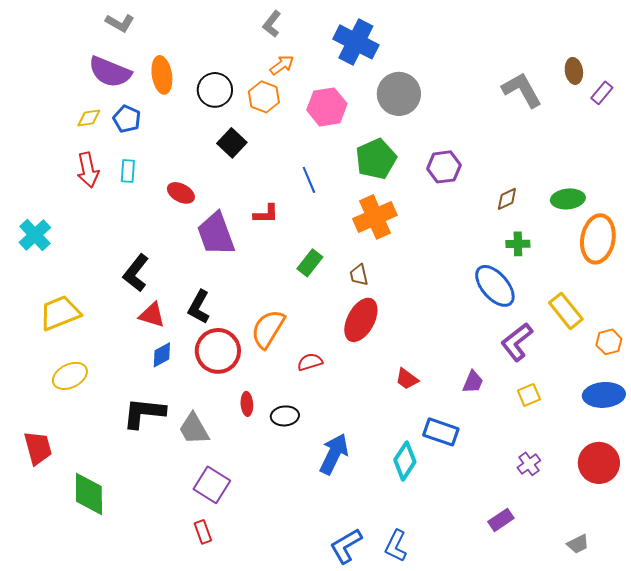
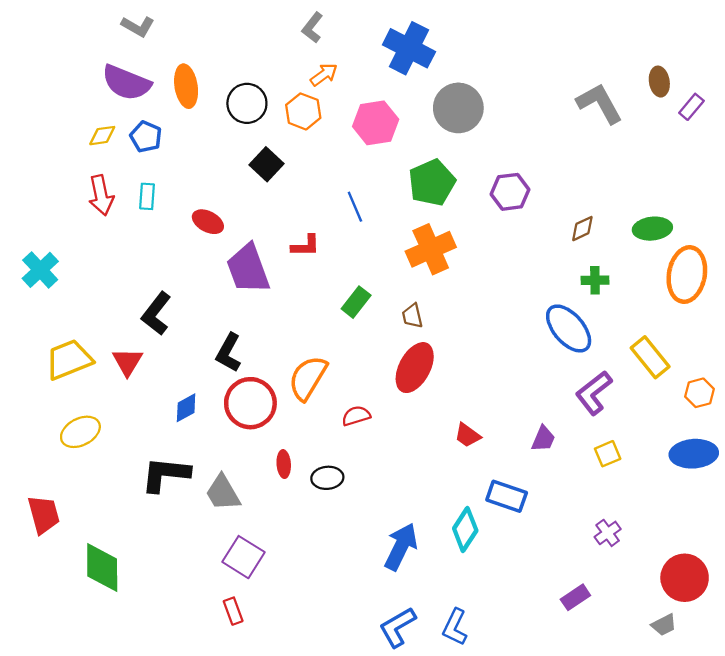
red triangle: (152, 315) -> (127, 362), moved, turned 44
blue arrow: (334, 454) -> (401, 547), moved
red circle: (599, 463) -> (685, 578), moved

